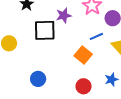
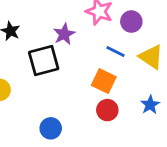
blue line: (96, 36) -> (115, 52), turned 64
red circle: (84, 86) -> (107, 110), moved

